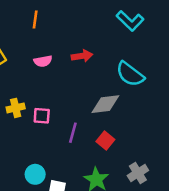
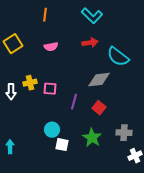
cyan L-shape: (130, 21) -> (92, 16), moved
red arrow: (82, 56) -> (90, 43), moved
gray cross: (138, 173) -> (124, 133), turned 35
cyan circle: (35, 174) -> (52, 130), moved

